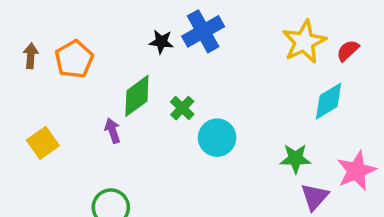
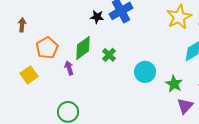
orange pentagon: (74, 59) -> (47, 48), moved
cyan circle: (217, 138) -> (145, 72), moved
green star: (295, 159) -> (174, 84), turned 30

